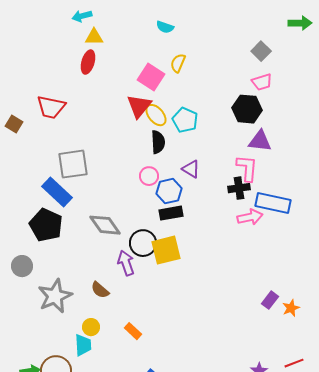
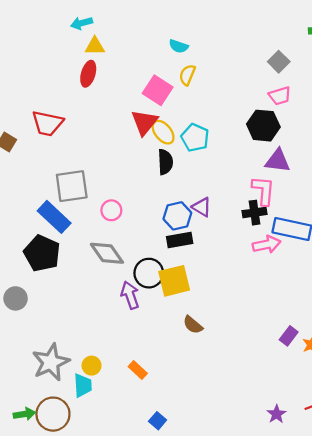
cyan semicircle: (165, 27) -> (179, 46), moved
purple triangle: (191, 169) -> (202, 207), moved
pink circle: (149, 176) -> (111, 210), moved
brown semicircle: (100, 290) -> (193, 325), moved
gray star: (55, 296) -> (51, 362), moved

